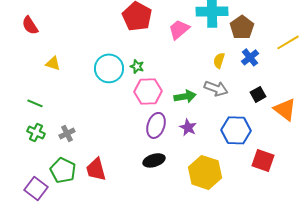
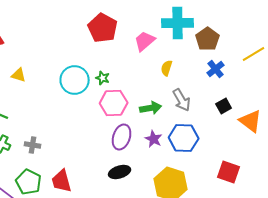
yellow semicircle: (219, 60) -> (167, 68), moved
gray arrow: (216, 88) -> (182, 100), turned 40
blue hexagon: (236, 130) -> (184, 138), moved
gray cross: (67, 133) -> (33, 145), turned 35

